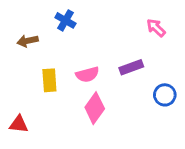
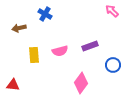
pink arrow: (156, 28) -> (112, 11), moved
pink diamond: (95, 108) -> (81, 83), moved

